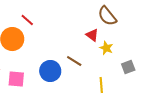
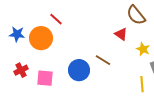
yellow star: (106, 48) -> (143, 49), moved
yellow line: (101, 85) -> (142, 84), moved

